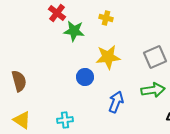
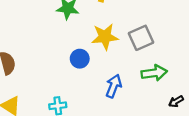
gray square: (155, 57) -> (141, 38), moved

